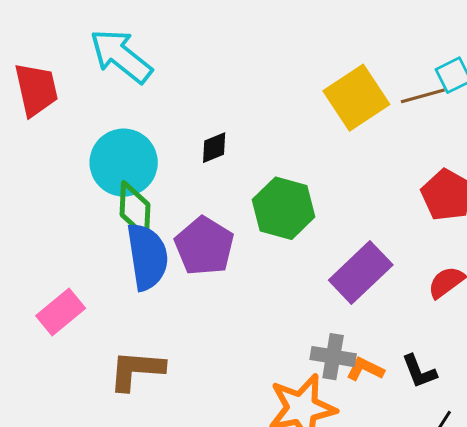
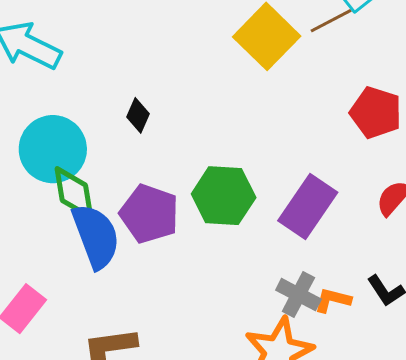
black diamond: (214, 148) -> (138, 115), turned -32
green hexagon: (284, 208) -> (224, 196), moved
gray cross: (333, 357) -> (298, 295), turned 30

